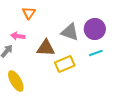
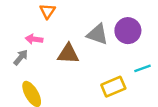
cyan line: (96, 53) -> (143, 68), moved
yellow rectangle: (65, 64) -> (113, 87), moved

